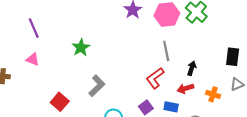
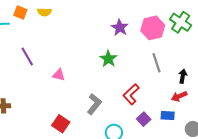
green star: (81, 48) -> (108, 59), moved
pink triangle: (33, 59) -> (59, 75), moved
red L-shape: (155, 78) -> (131, 94), moved

